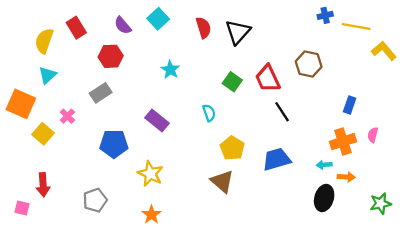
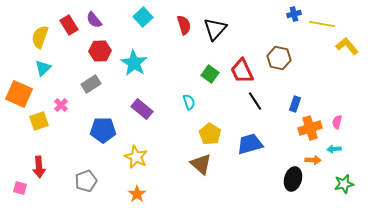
purple semicircle: (123, 25) -> (94, 20), moved
cyan star: (170, 70) -> (134, 63), moved, size x1.5
blue rectangle: (350, 105) -> (295, 104), moved
yellow square: (43, 134) -> (39, 121), turned 30
cyan arrow: (324, 165) -> (334, 149), moved

